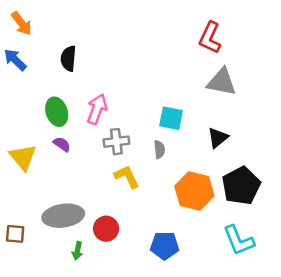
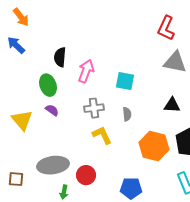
black semicircle: (68, 58) -> (60, 57), moved
pink arrow: (97, 109) -> (86, 71), moved
cyan square: (171, 118) -> (125, 81), moved
black triangle: (218, 138) -> (172, 105), turned 42

